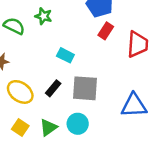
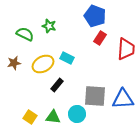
gray square: (85, 88) -> (95, 96), moved
yellow ellipse: (20, 92) -> (43, 64), moved, turned -65
green triangle: (48, 127) -> (53, 117), turned 42

